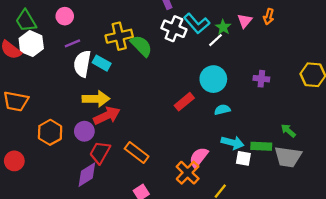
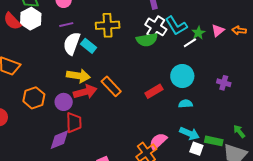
orange arrow: (269, 17) -> (239, 30), turned 72
green semicircle: (141, 46) -> (147, 40), moved, turned 115
red trapezoid: (100, 152) -> (74, 123), turned 140
orange rectangle: (137, 152) -> (111, 86), moved

